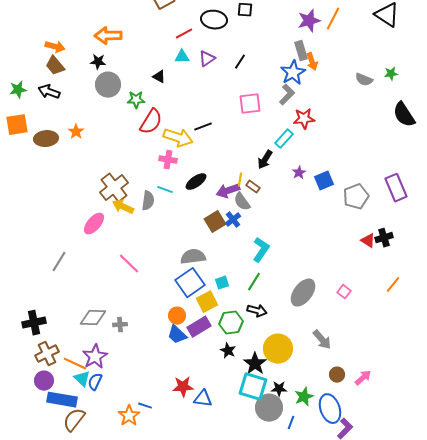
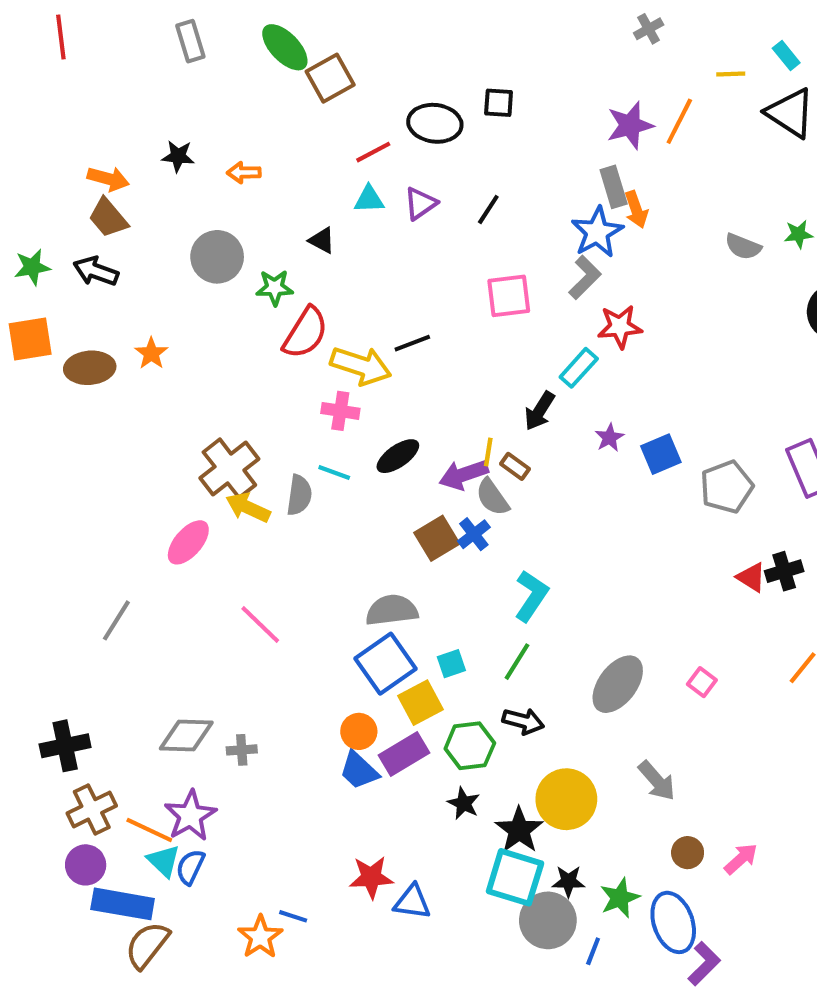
orange arrow: (108, 36) -> (244, 173), moved, size x0.6
black star: (98, 62) -> (178, 156), moved

